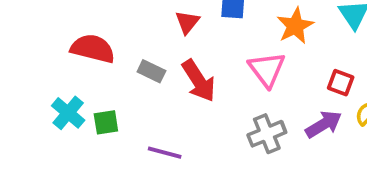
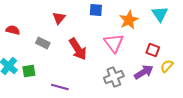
red triangle: (187, 22) -> (59, 18), moved
red semicircle: (93, 49) -> (13, 30), moved, size x0.6
gray rectangle: (151, 71) -> (43, 43), moved

